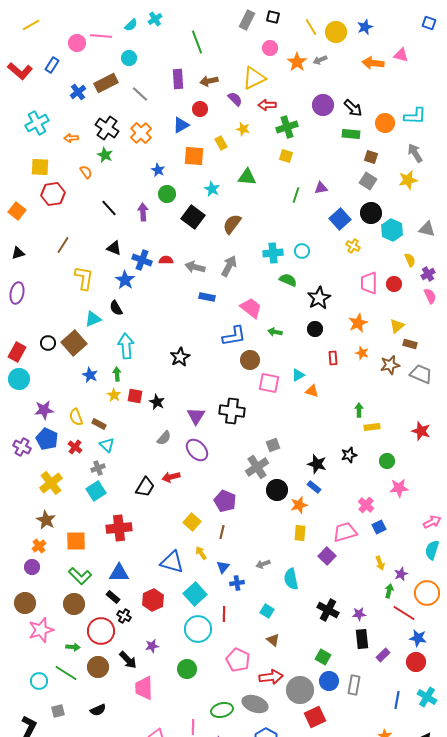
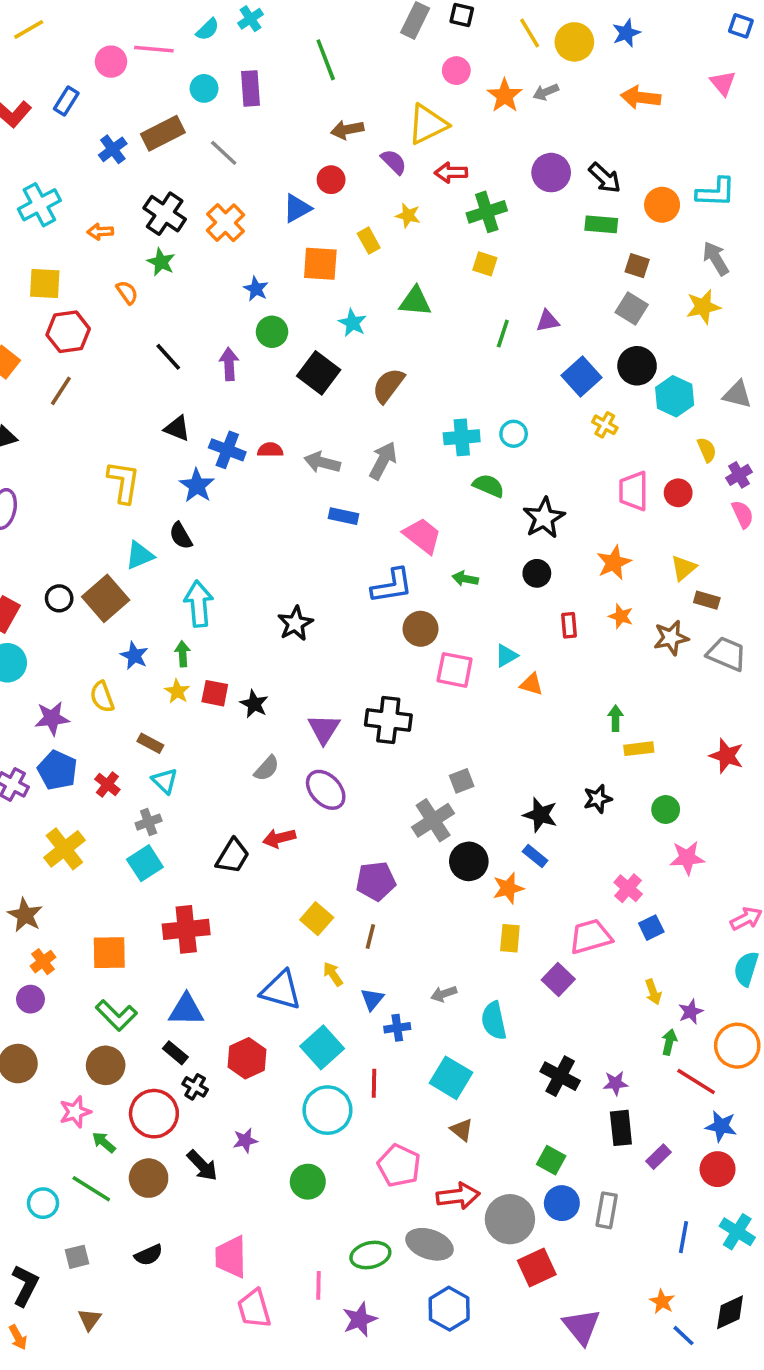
pink triangle: (401, 55) -> (723, 83), moved, turned 35
purple rectangle: (178, 79) -> (251, 88), moved
brown line: (63, 245) -> (61, 391), moved
yellow semicircle: (76, 417) -> (102, 697), moved
purple pentagon: (225, 501) -> (376, 881), turned -30
brown star: (46, 520) -> (25, 915), moved
cyan square: (267, 611) -> (451, 1078), size x1.6
pink star: (41, 630) -> (75, 1112), moved, size x0.7
green arrow: (73, 647) -> (104, 1142), turned -144
pink trapezoid: (144, 688) -> (231, 1257), moved

